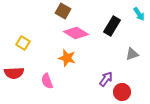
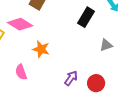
pink diamond: (76, 33) -> (20, 24), moved
purple arrow: (106, 79) -> (71, 78), moved

